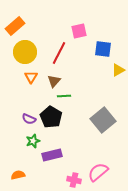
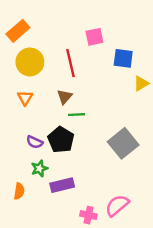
red line: (59, 53) -> (71, 63), turned -40
orange triangle: (31, 77) -> (25, 98), moved
orange semicircle: (18, 175) -> (19, 191), moved, turned 112

